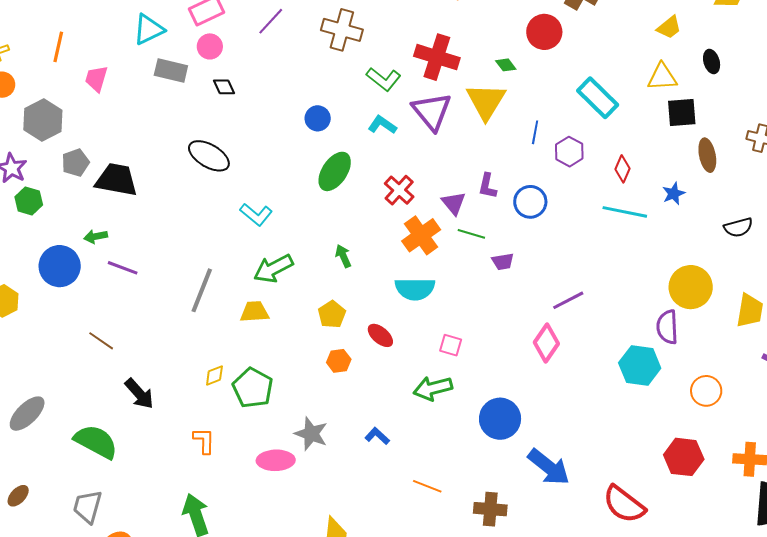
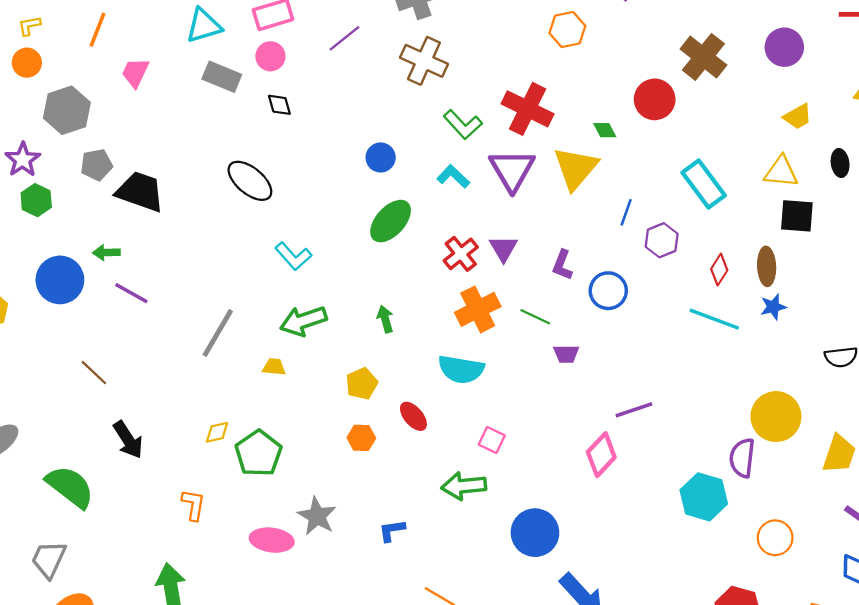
brown ellipse: (707, 155) -> (767, 266), moved
purple triangle: (454, 203) -> (503, 248), moved
yellow trapezoid: (255, 312) -> (274, 367), size x0.7
blue L-shape: (377, 436) -> (392, 530), turned -60

